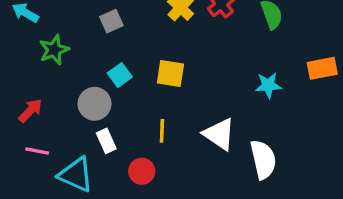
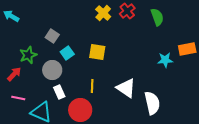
gray square: (111, 21) -> (52, 36), moved, turned -32
green star: (54, 50) -> (28, 55), moved
cyan star: (268, 85) -> (165, 60), moved
red circle: (142, 171) -> (80, 110), size x1.5

